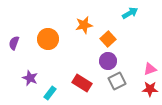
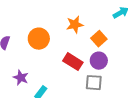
gray square: (117, 81) -> (94, 83), moved, turned 30
red rectangle: (82, 83) -> (73, 62), moved

